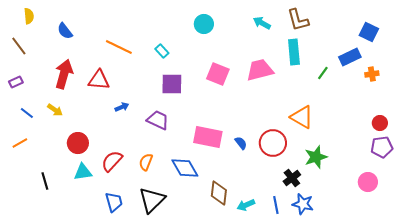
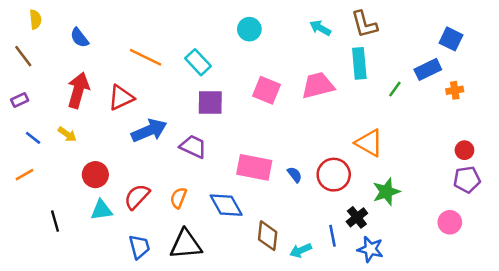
cyan rectangle: (162, 51) -> (198, 62), size x1.5
red triangle: (99, 80) -> (121, 98), turned -30
blue arrow: (122, 107) -> (149, 131), size x2.0
black triangle: (152, 200) -> (186, 244), turned 40
blue line: (276, 205) -> (332, 236), moved

